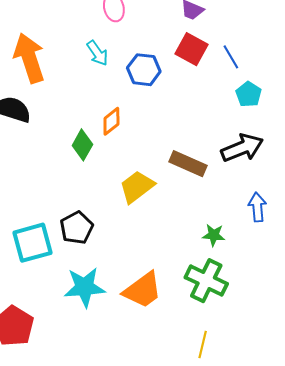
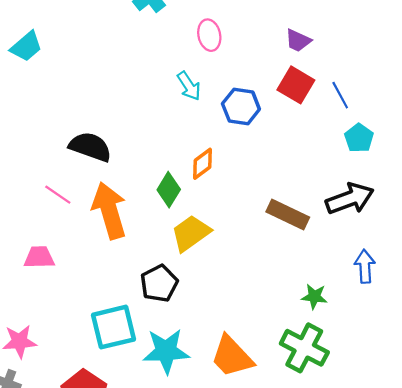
orange arrow: (29, 58) -> (109, 211), moved
yellow trapezoid: (137, 187) -> (191, 233), moved
cyan square: (32, 243) -> (114, 327), moved
orange trapezoid: (143, 290) -> (232, 356), turned 81

